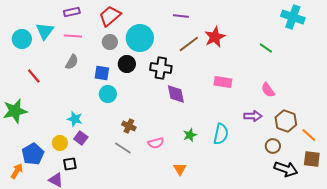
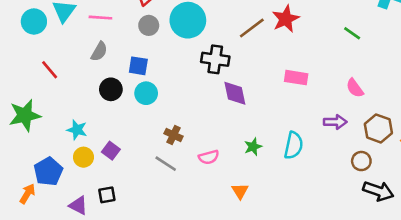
black circle: (127, 64) -> (111, 89), moved
cyan star: (75, 119) -> (77, 130), moved
black square: (70, 164) -> (107, 195), moved

